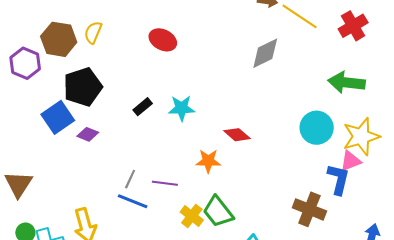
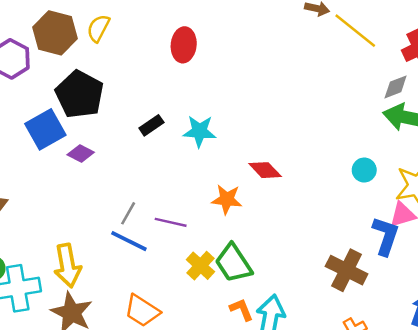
red ellipse: (163, 40) -> (184, 45), turned 64
gray diamond: (265, 53) -> (396, 87), moved, size x0.7
black pentagon: (83, 87) -> (80, 94), turned -30
cyan circle: (317, 128) -> (364, 170), size x0.6

